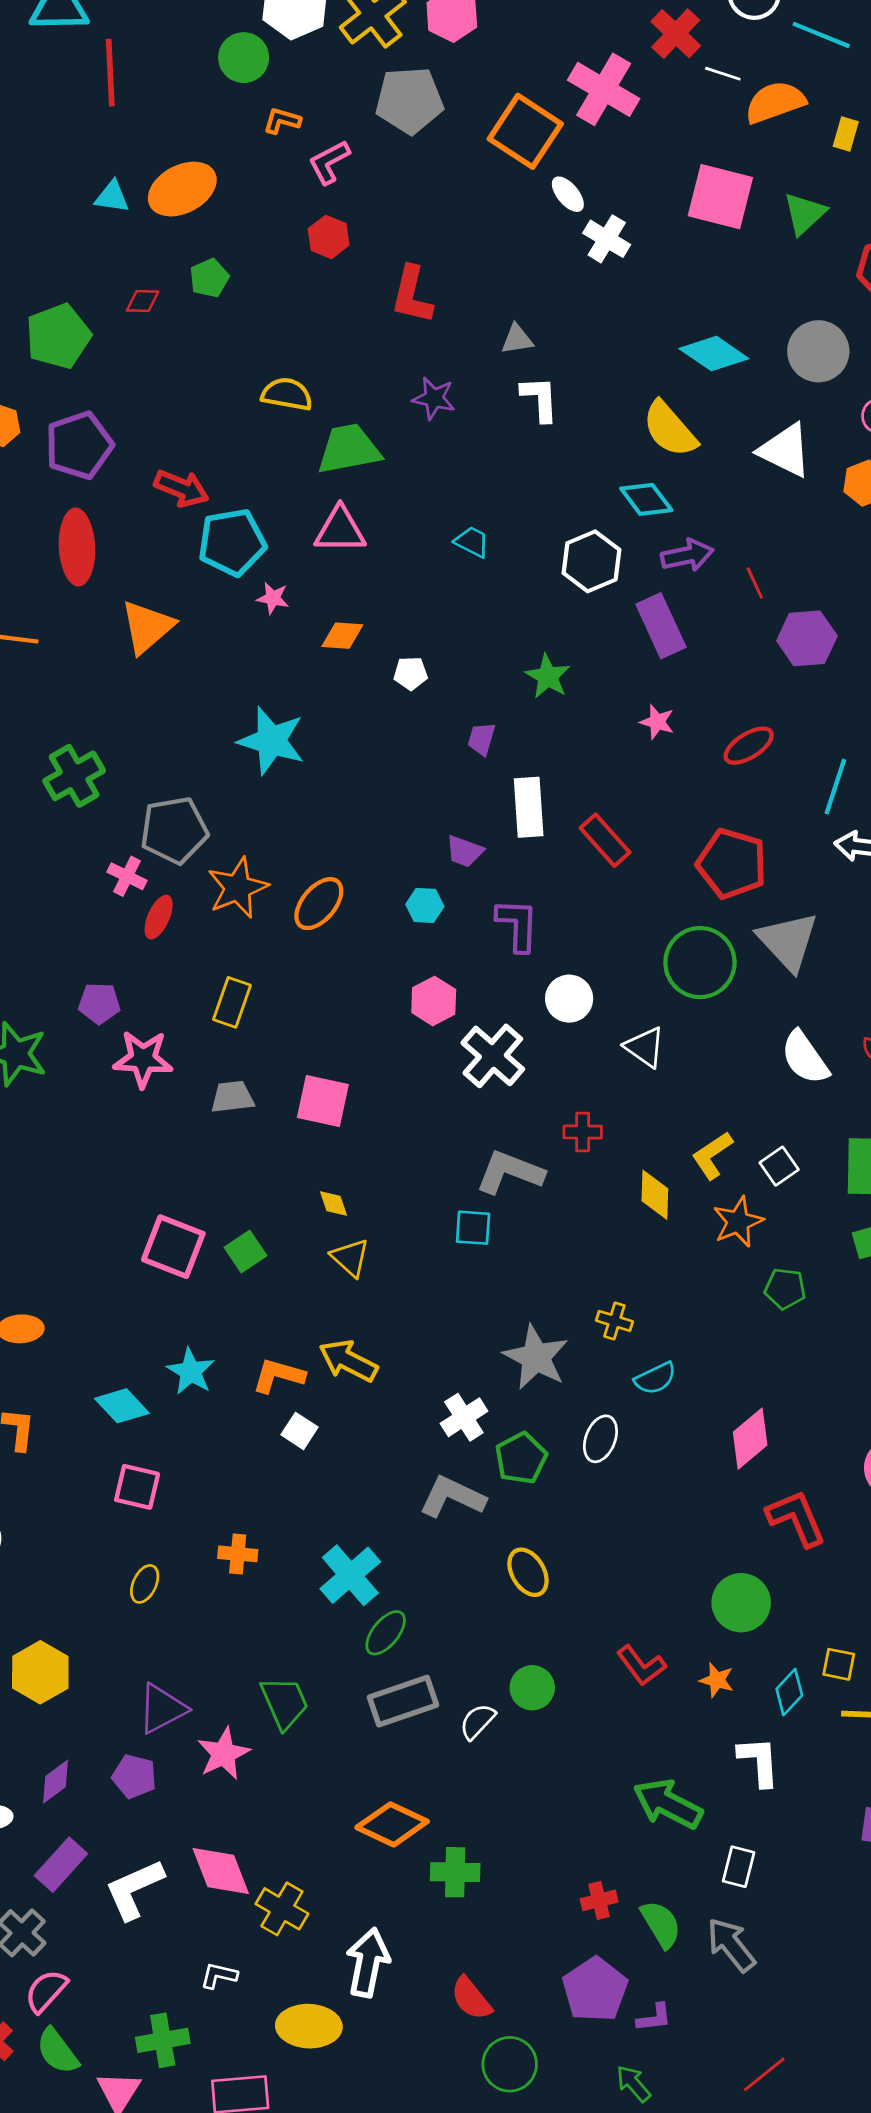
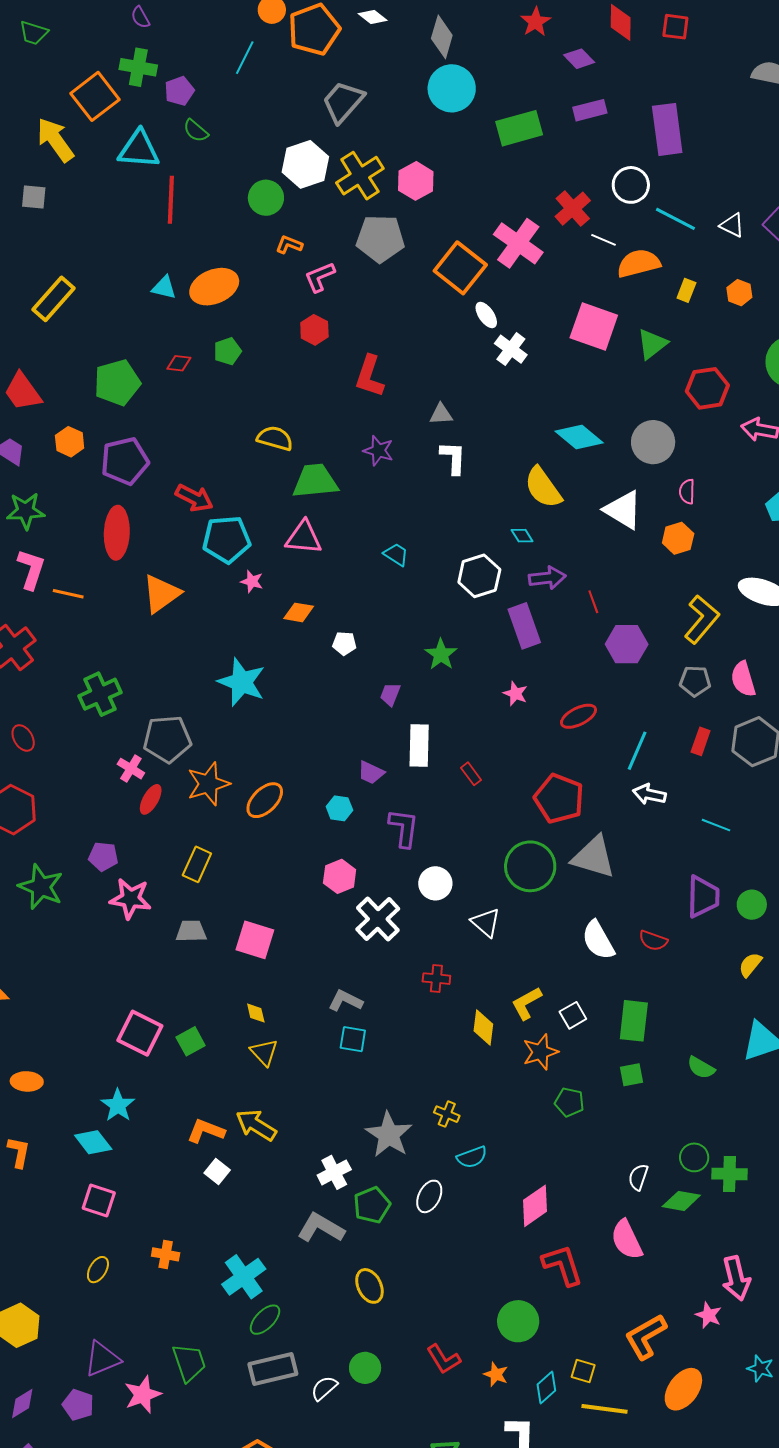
cyan diamond: (646, 499) -> (522, 536), size x0.6
red rectangle: (605, 840) -> (471, 774), size x0.6
gray triangle: (788, 941) -> (594, 857), turned -36
gray L-shape: (510, 1172) -> (345, 1001), moved, size x0.7
cyan star: (191, 1371) -> (118, 1105), moved

